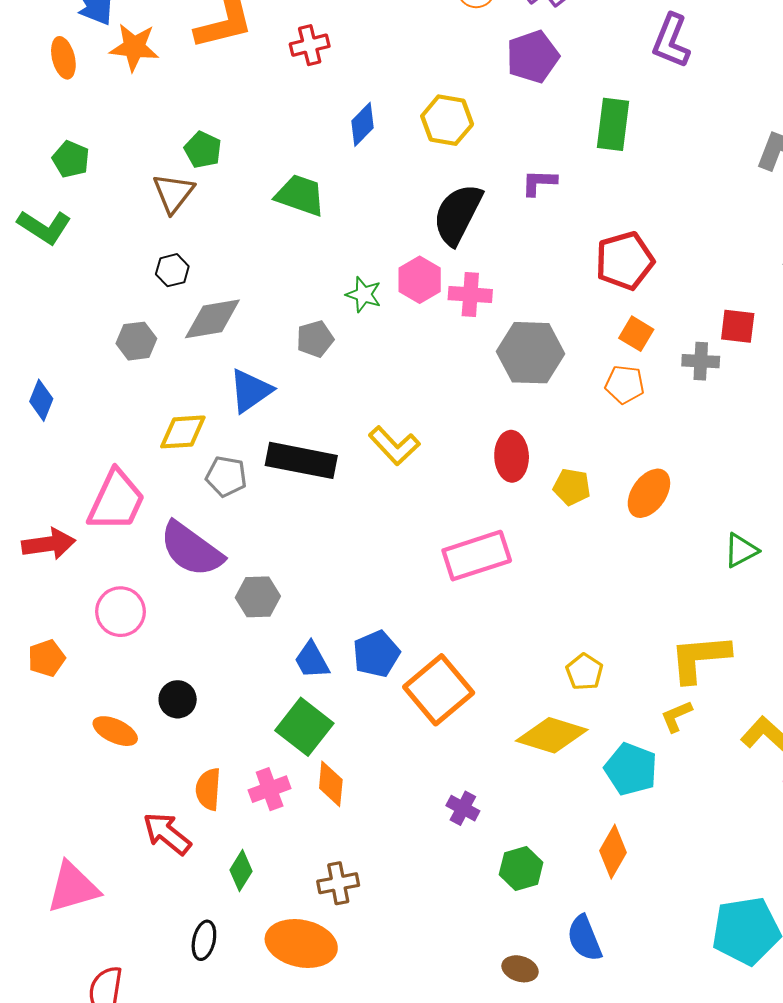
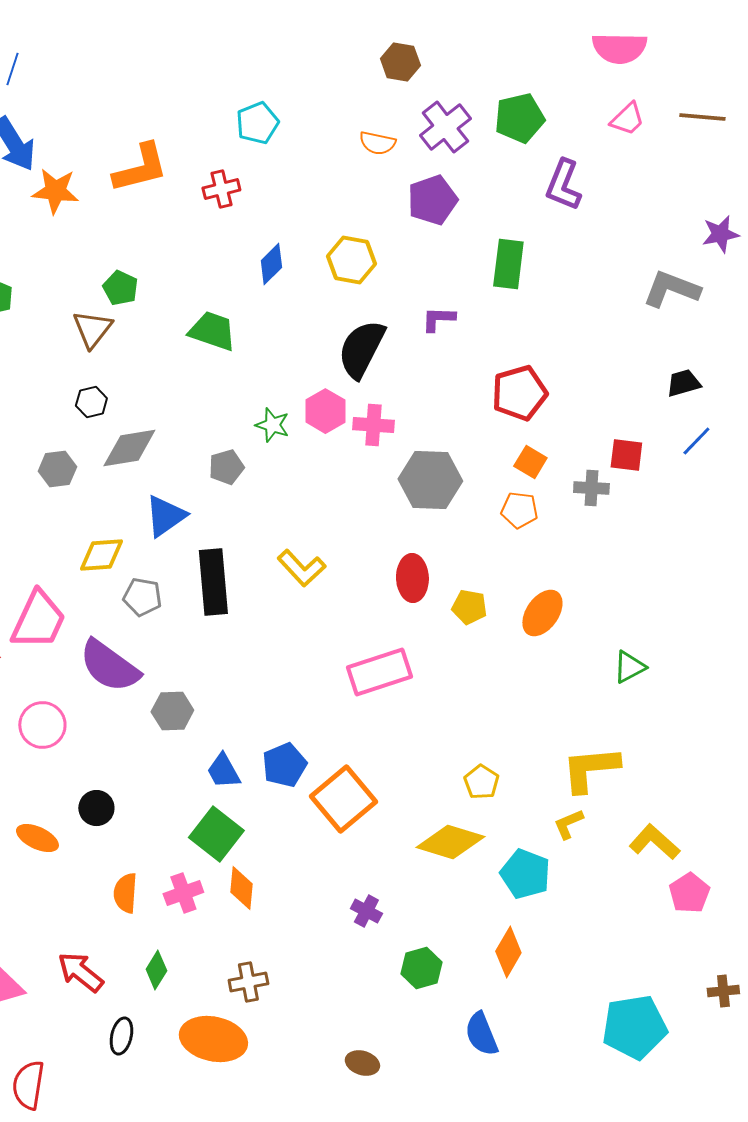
black rectangle: (301, 460) -> (213, 582), turned 74
red arrow: (167, 834) -> (80, 972), moved
brown ellipse: (520, 969) -> (362, 1063), moved

